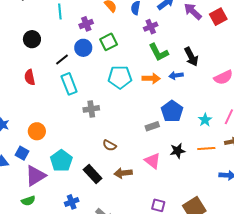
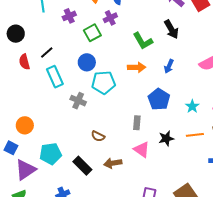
purple cross: (151, 27) -> (110, 18), moved
blue circle: (83, 48) -> (87, 62), moved
black arrow: (191, 57) -> (171, 29), moved
blue arrow: (176, 75) -> (169, 66), moved, turned -56
red semicircle: (30, 77) -> (24, 62), moved
cyan pentagon: (120, 77) -> (103, 82), moved
gray cross: (91, 109) -> (78, 101), turned 35
gray rectangle: (152, 126) -> (137, 123), moved, turned -64
cyan pentagon: (61, 161) -> (51, 154), turned 30

